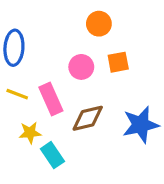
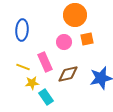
orange circle: (99, 24) -> (75, 15), size x1.5
yellow line: (17, 94) -> (23, 67), moved

